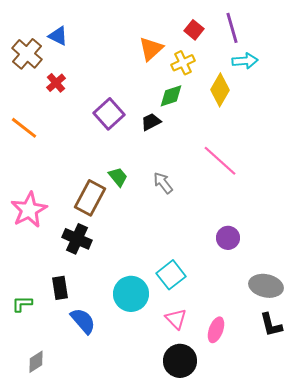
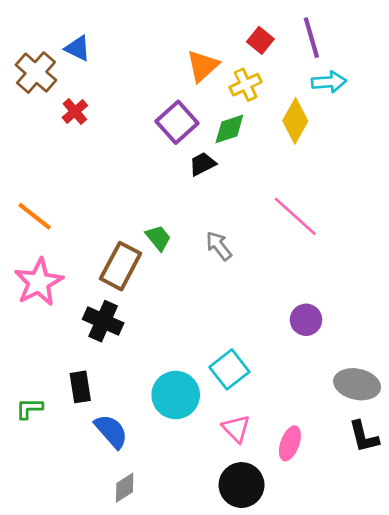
purple square: (109, 114) -> (177, 122), moved
orange line: (24, 128) -> (35, 216), moved
gray diamond: (36, 362) -> (125, 488), moved

